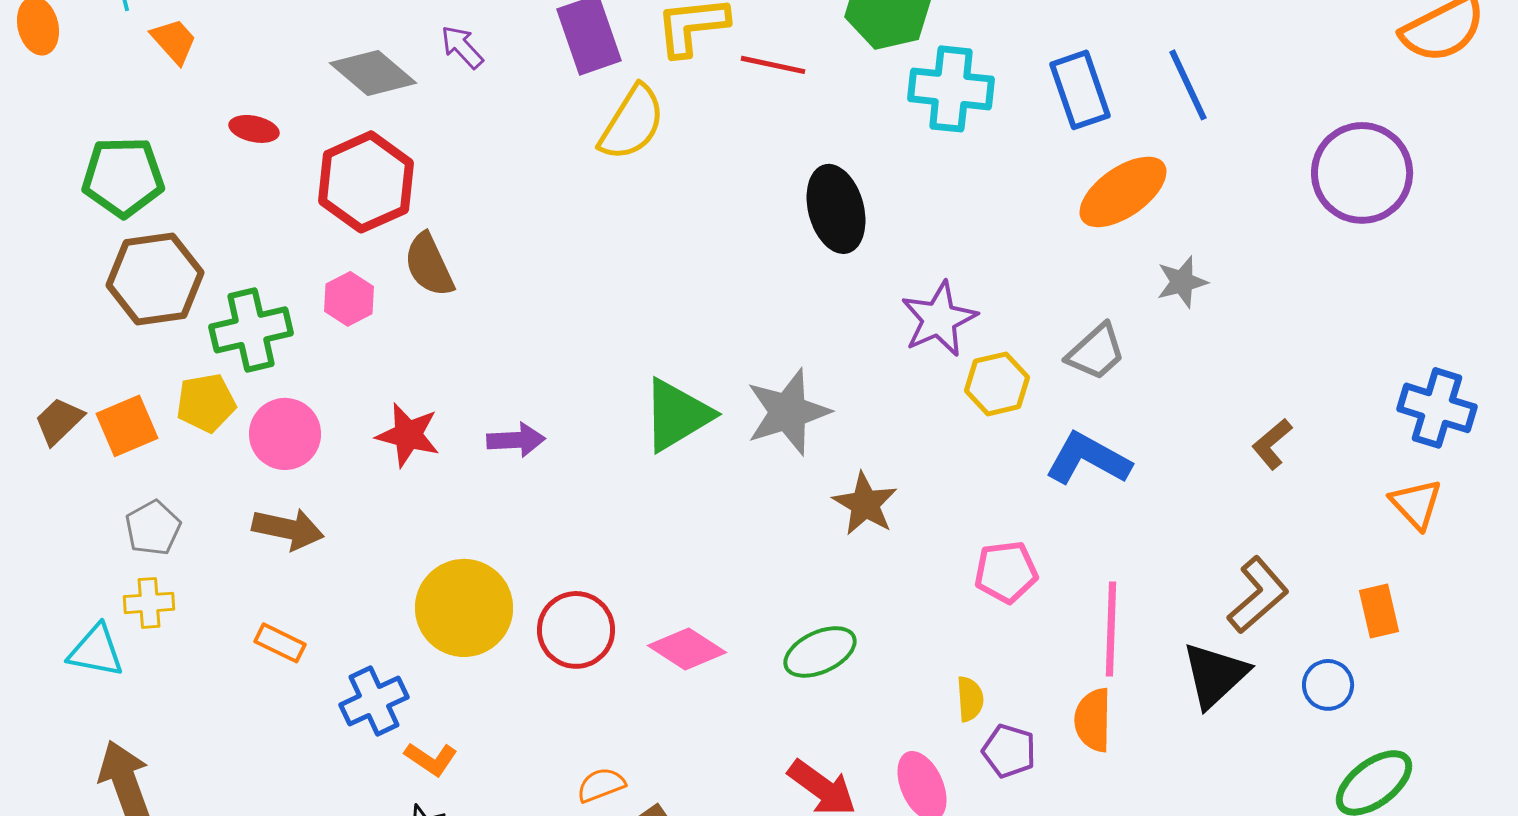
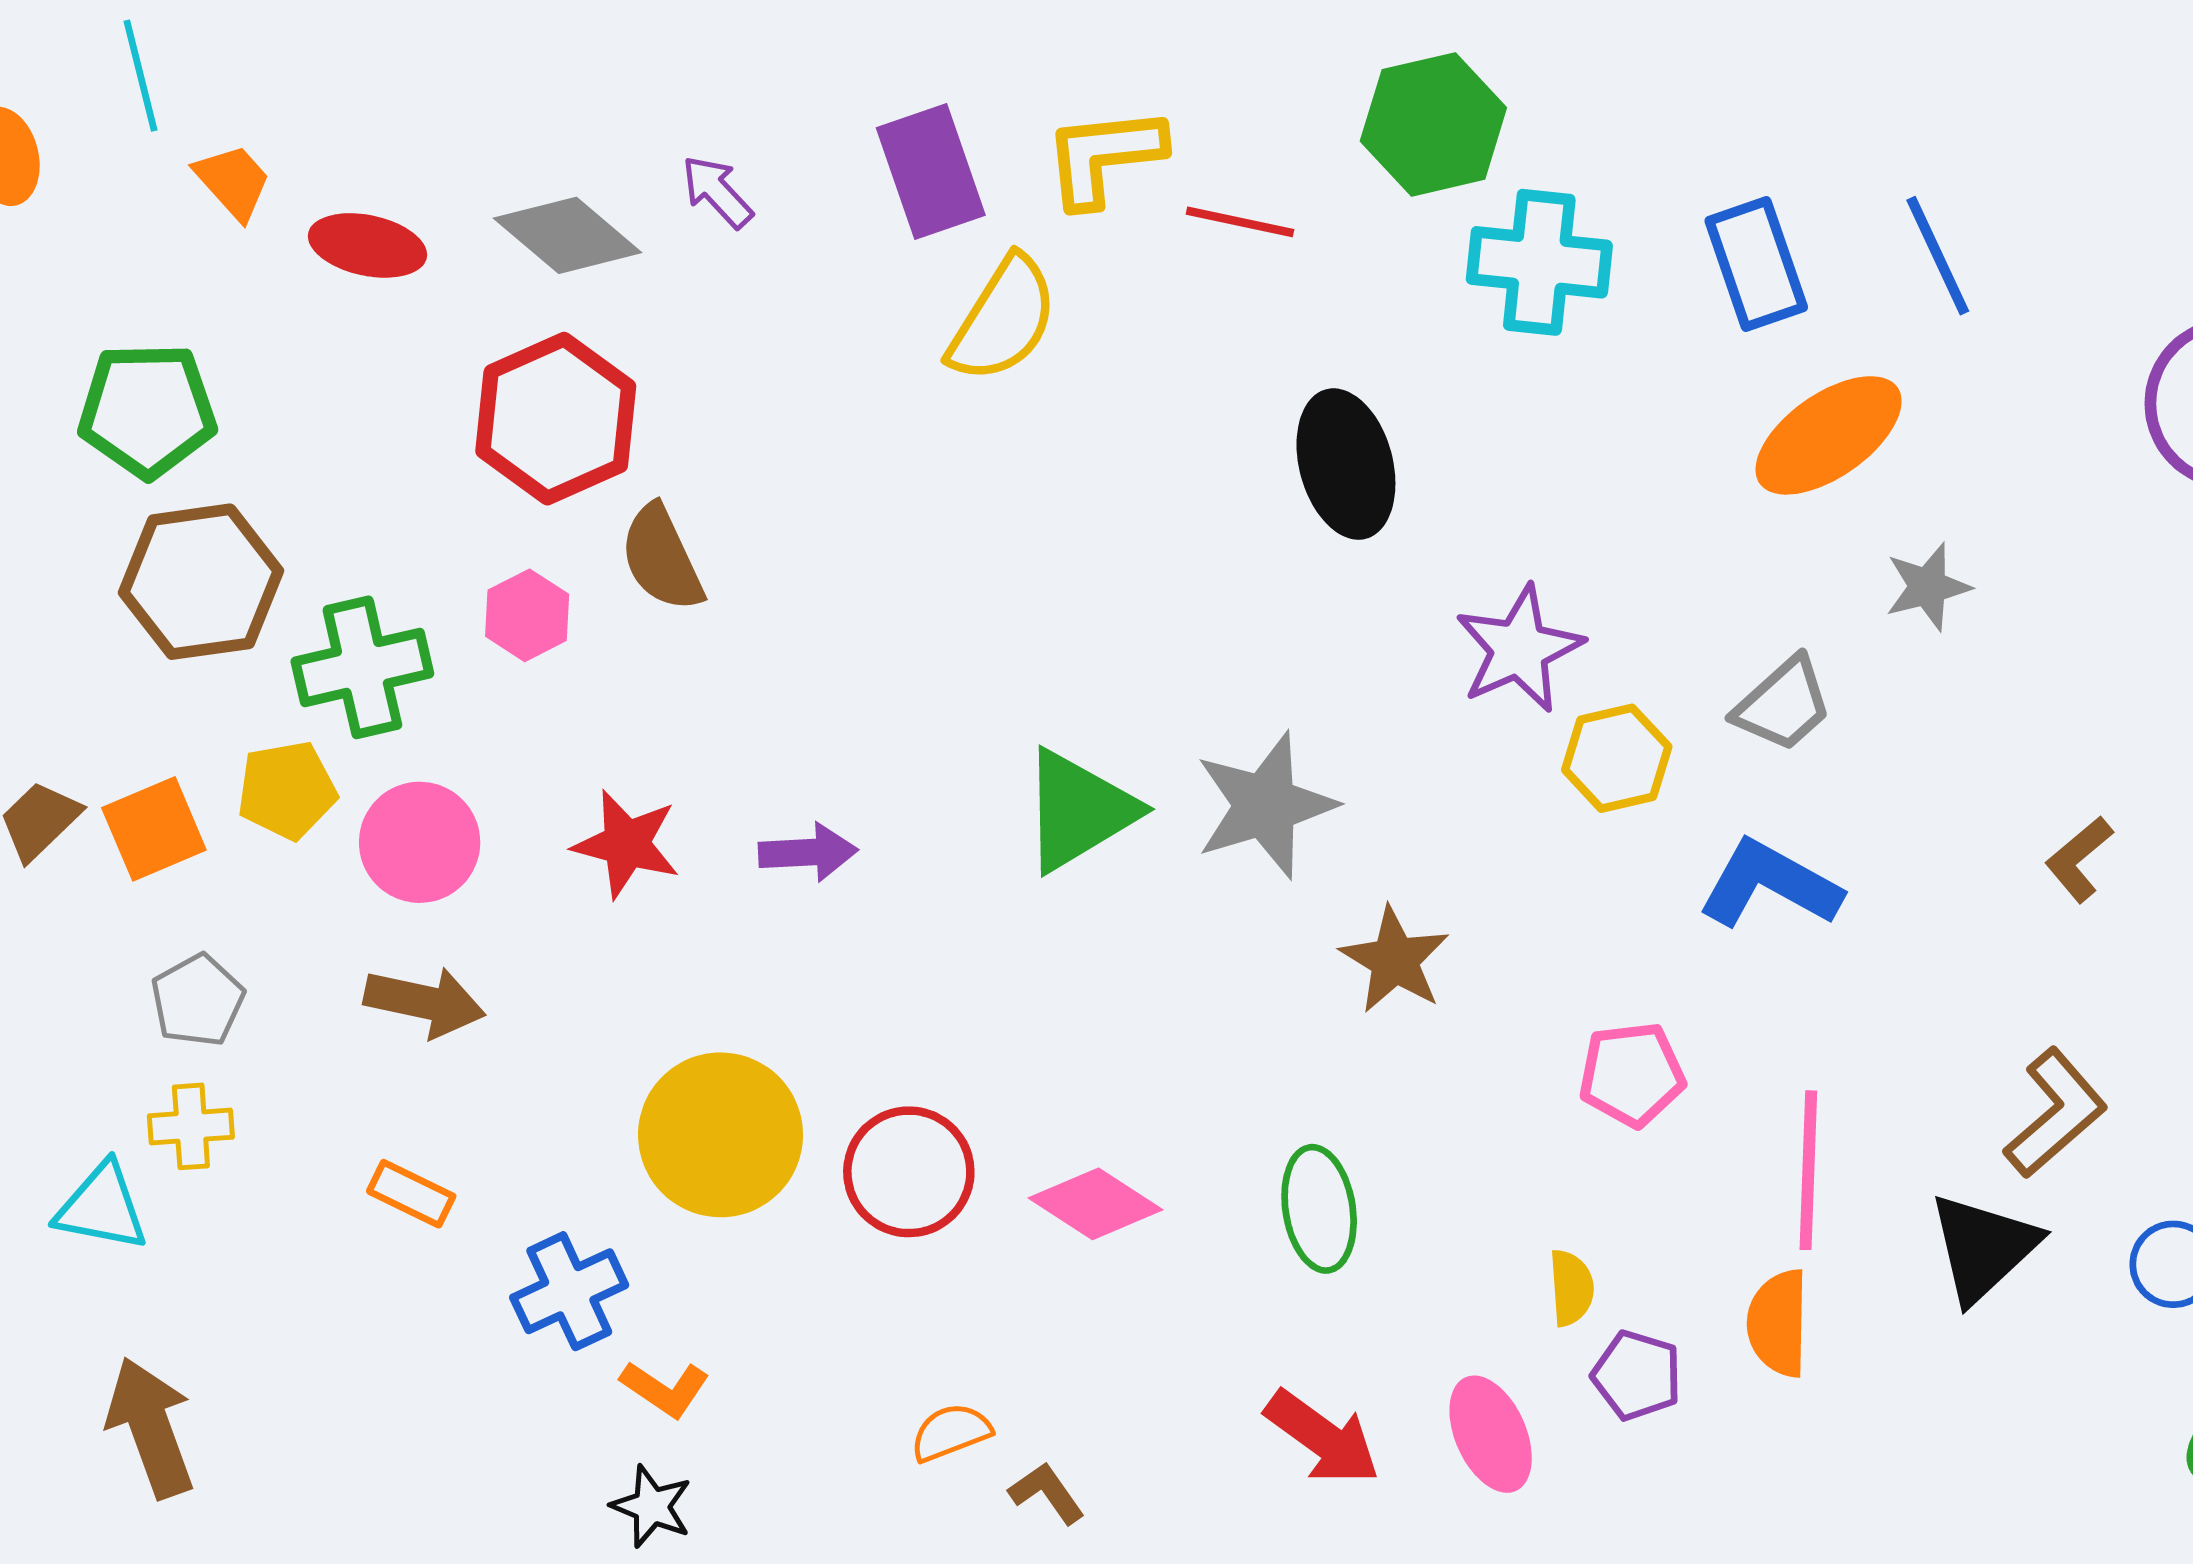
red ellipse: (254, 129) -> (367, 245), moved, size x1.4
green ellipse: (820, 652) -> (1319, 1209), turned -74

